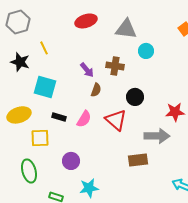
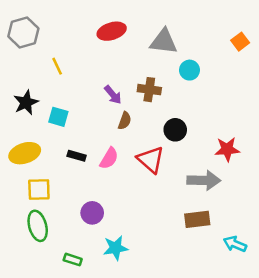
black star: (20, 62) -> (26, 103), moved, turned 30
cyan square: (45, 87) -> (58, 117), size x0.7
yellow square: (40, 138) -> (39, 190), moved
brown rectangle: (138, 160) -> (197, 219), moved

